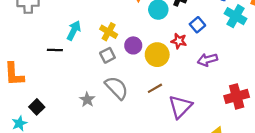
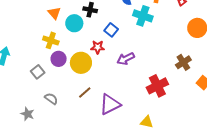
yellow cross: (109, 32) -> (51, 40), moved
gray semicircle: (117, 88) -> (51, 99), size x0.6
purple triangle: (180, 107) -> (110, 104), turned 30

